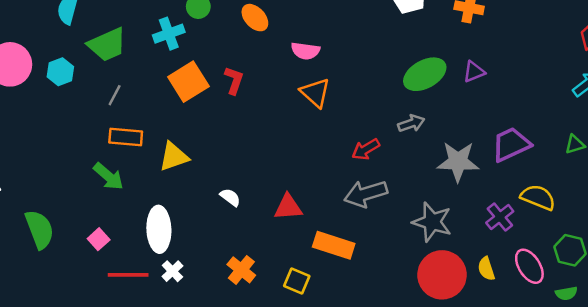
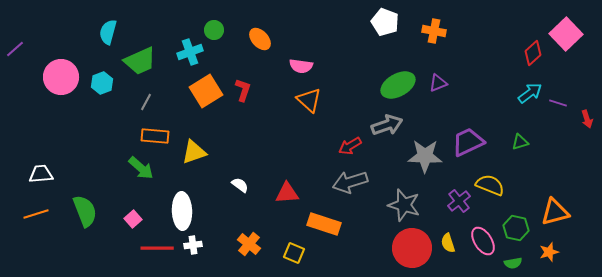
gray arrow: (411, 123) -> (387, 125), size x1.4
white cross: (172, 271) -> (193, 245), turned 36

